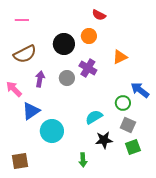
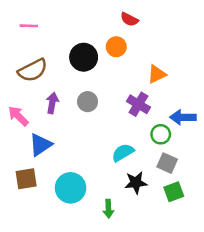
purple cross: (88, 68) -> (138, 104), moved
blue arrow: (140, 90) -> (183, 117), turned -36
cyan circle: (52, 131) -> (71, 188), moved
brown square: (20, 161) -> (26, 179), moved

